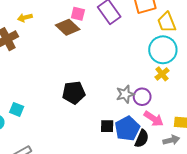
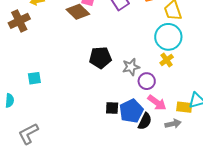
black pentagon: (74, 93) -> (100, 58), moved
gray star: (125, 94) -> (131, 67), moved
cyan square: (17, 109) -> (34, 78), moved, turned -32

